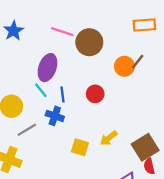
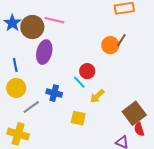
brown circle: (89, 42) -> (32, 27), moved
cyan line: (41, 90) -> (79, 82), moved
blue line: (63, 95) -> (15, 65), moved
yellow arrow: (109, 138) -> (97, 96), moved

